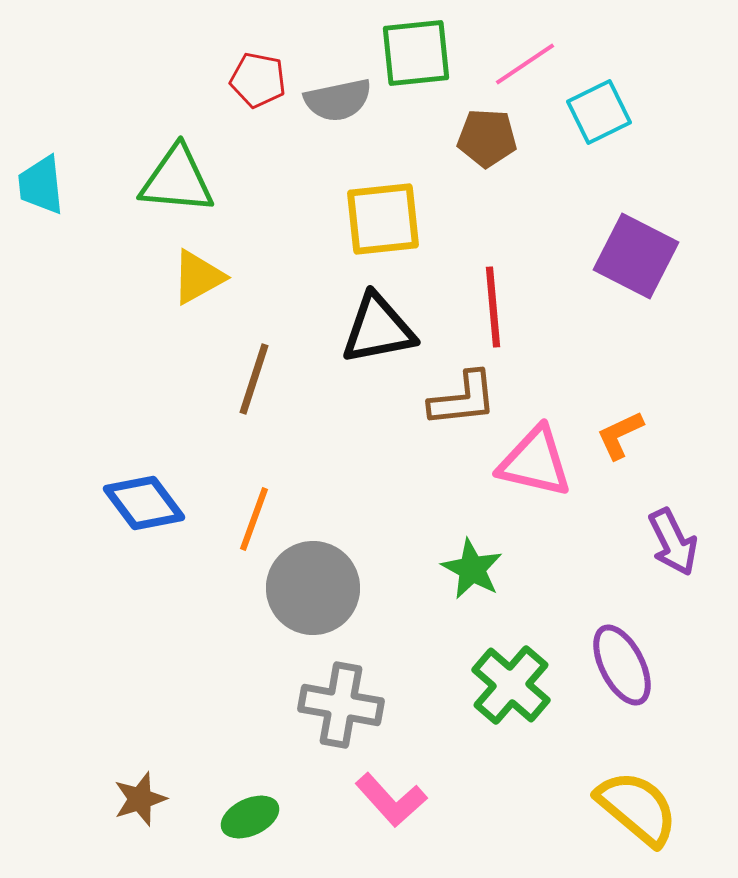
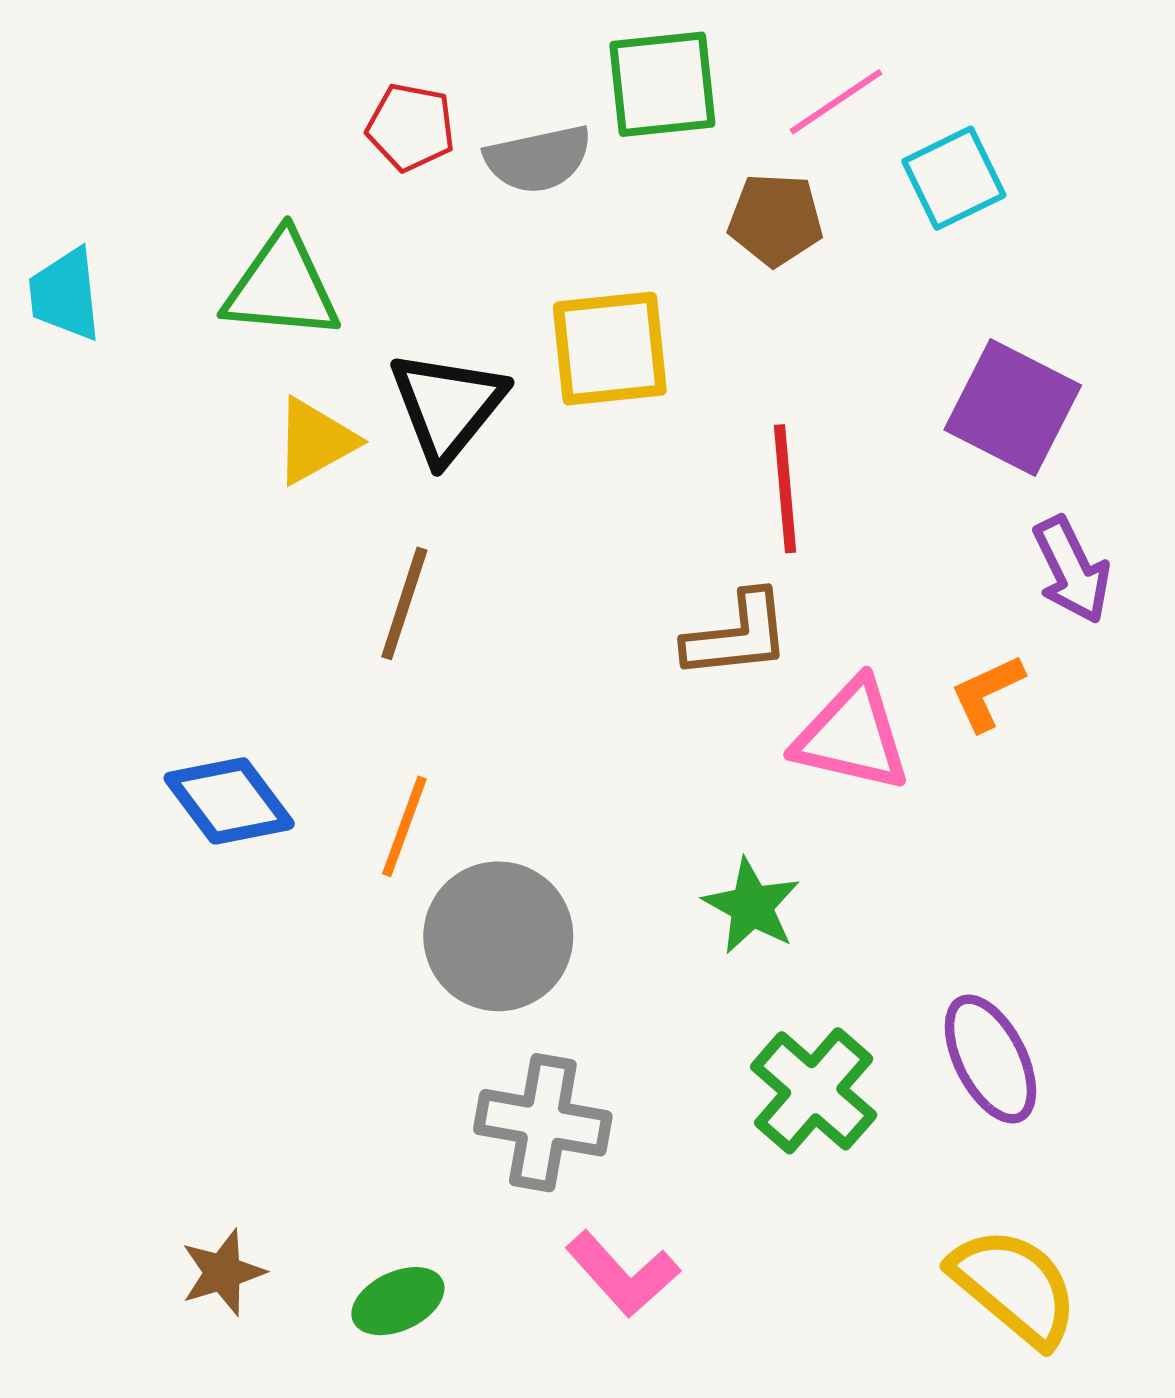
black triangle: (378, 329) -> (447, 406), moved, turned -40
purple arrow: (673, 542) -> (1072, 570), moved

